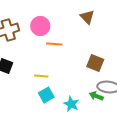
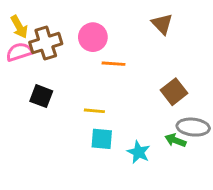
brown square: (95, 63) -> (174, 92), turned 30
cyan square: (46, 95) -> (102, 139), turned 35

